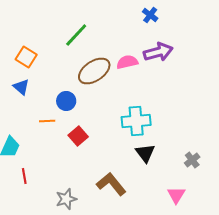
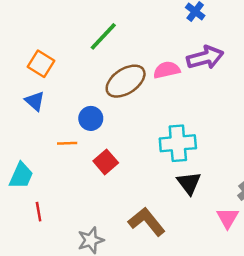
pink triangle: (176, 195) -> (228, 218), moved

